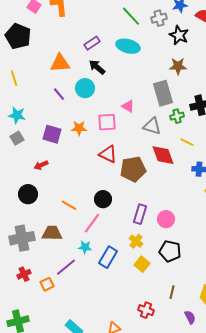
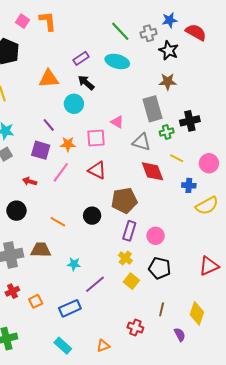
purple line: (59, 94) -> (49, 125), moved
red arrow: (41, 165) -> (30, 181), turned 40
brown pentagon: (133, 169) -> (124, 201), moved
pink line: (92, 223) -> (61, 172), moved
blue rectangle: (108, 257) -> (70, 308), moved, turned 35
purple line: (66, 267) -> (95, 284), moved

